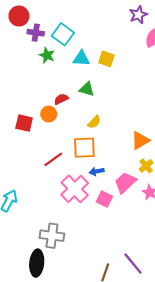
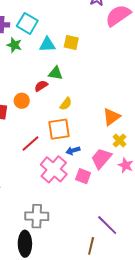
red semicircle: (61, 99) -> (41, 86), moved
purple line: (133, 264) -> (107, 225), moved

